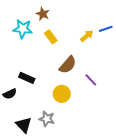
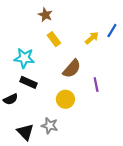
cyan star: (23, 29) -> (24, 58), moved
blue line: (106, 29) -> (112, 31), turned -40
purple line: (91, 80) -> (96, 84), turned 32

